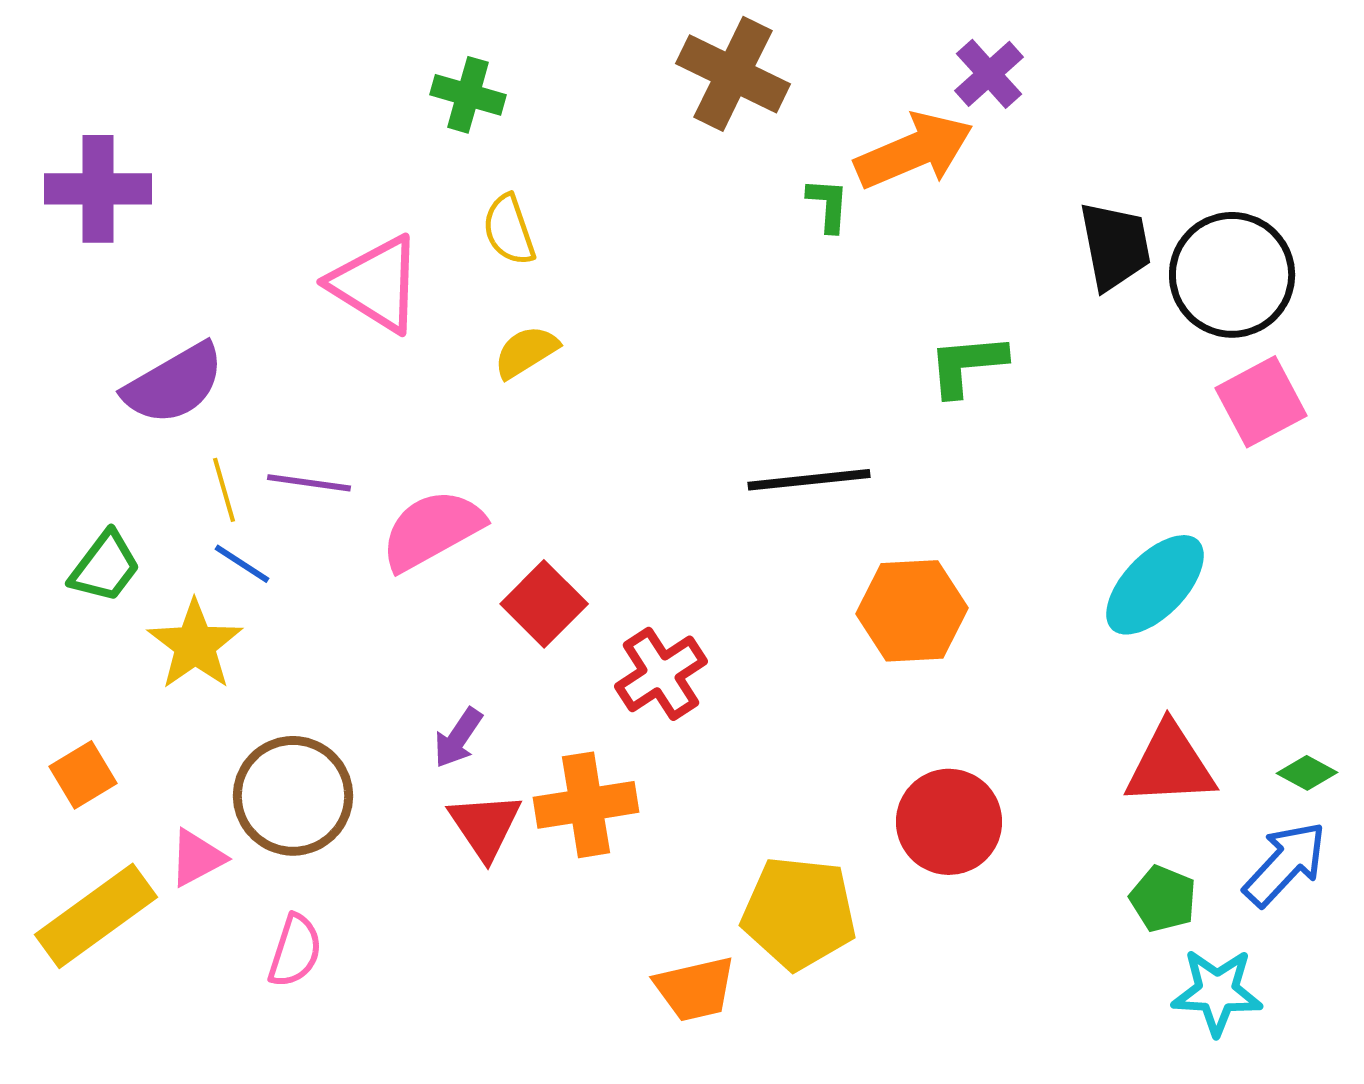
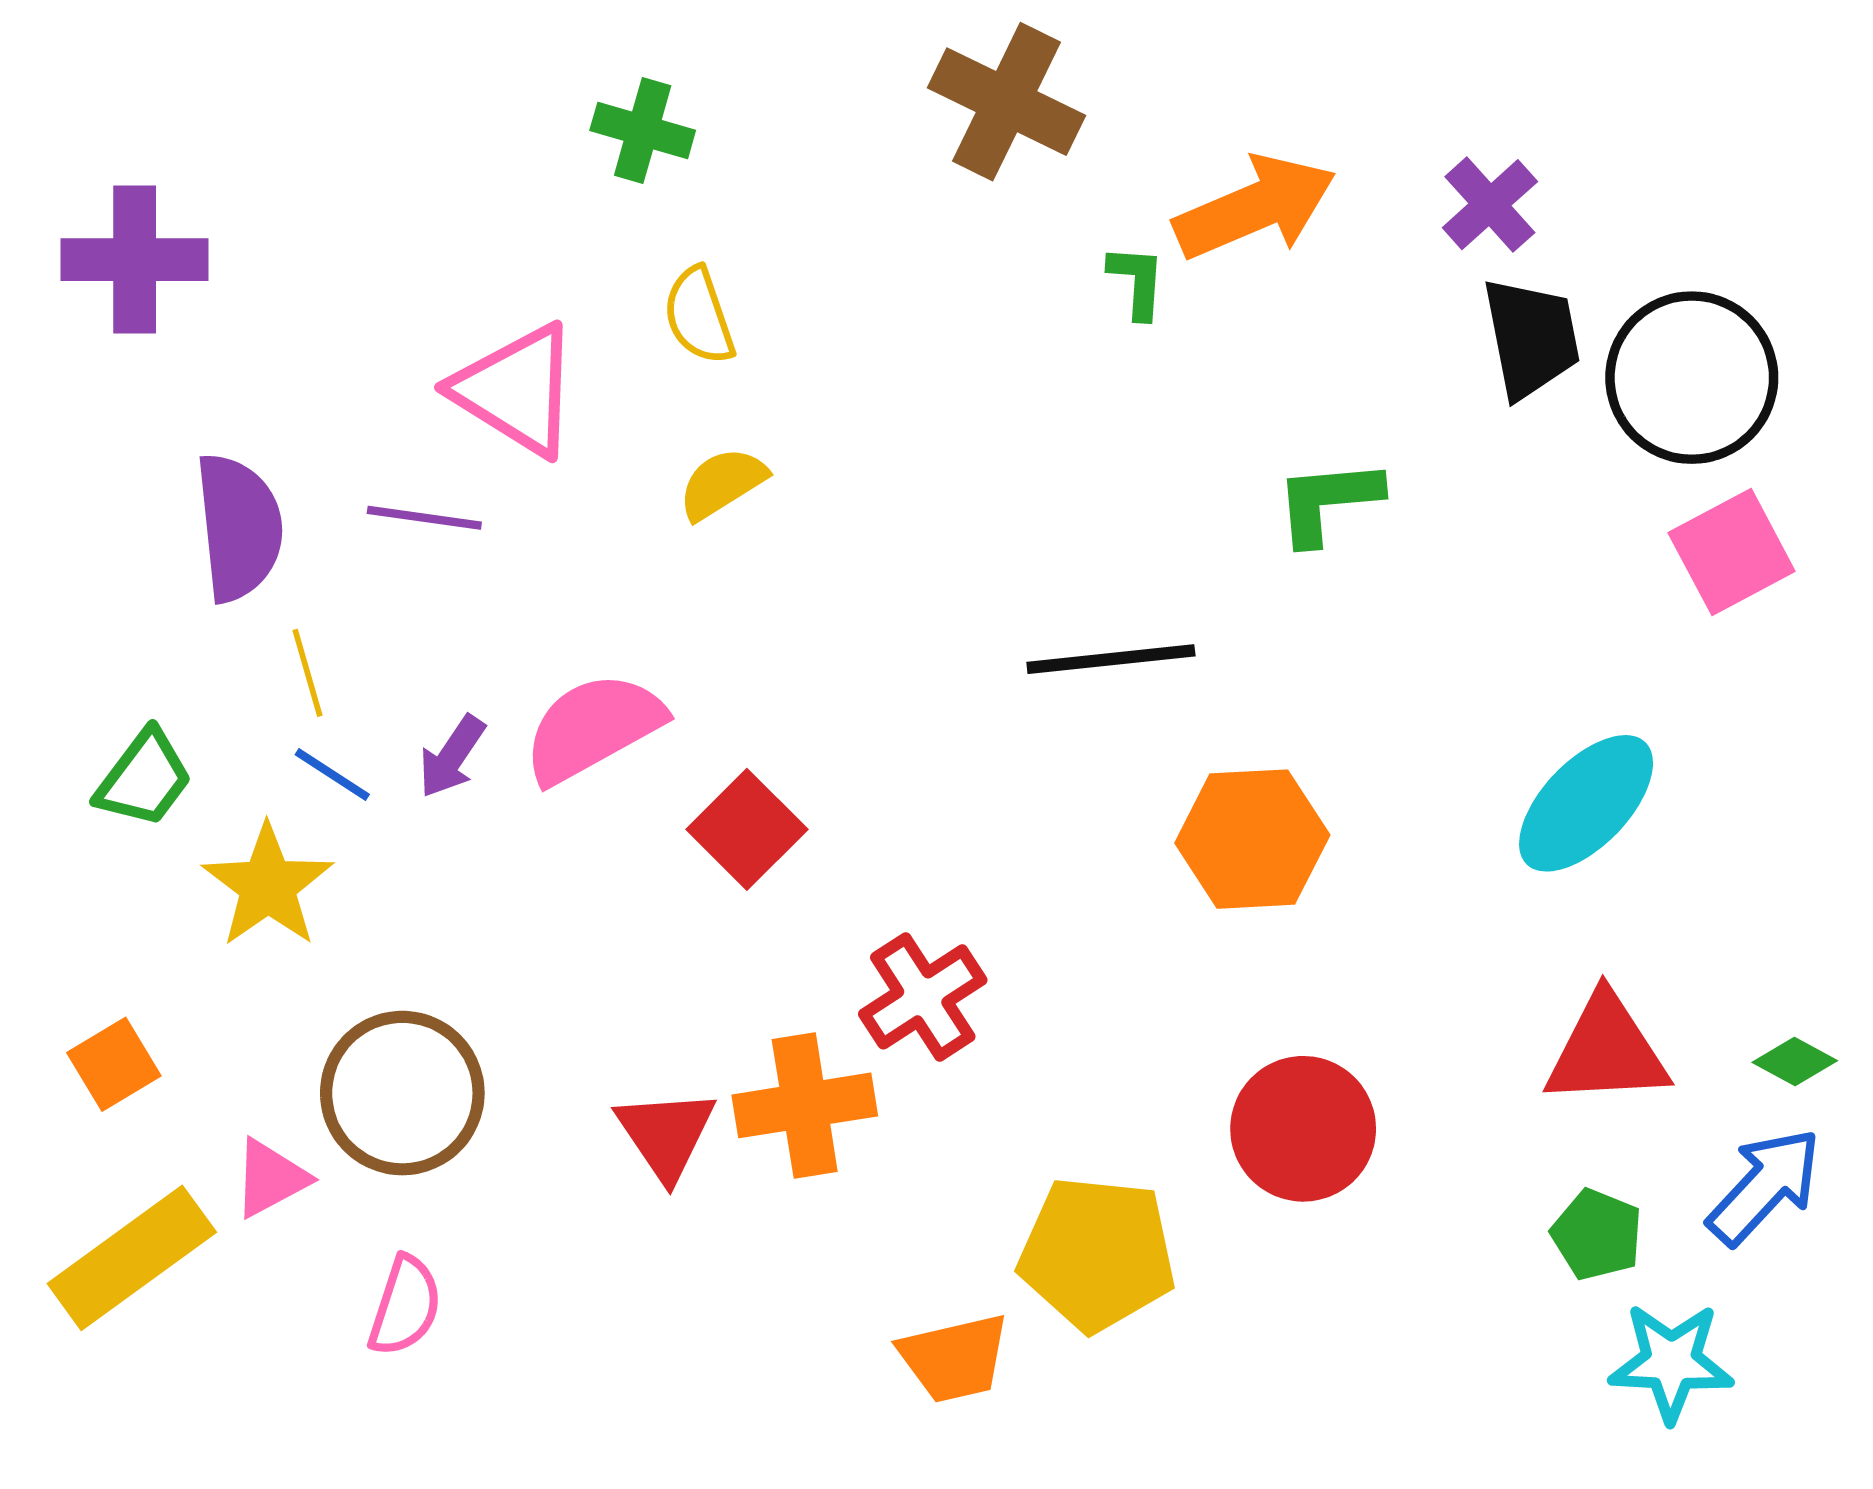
purple cross: (989, 74) -> (1490, 205), moved
purple semicircle: (174, 384) -> (239, 527), turned -66
purple line: (309, 483) -> (424, 518), moved
red cross: (661, 674) -> (923, 997), moved
purple arrow: (458, 738) -> (452, 757), moved

